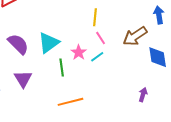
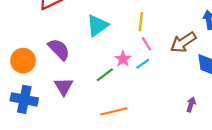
cyan triangle: (49, 43) -> (97, 25), moved
green line: (62, 68) -> (105, 75), turned 60

